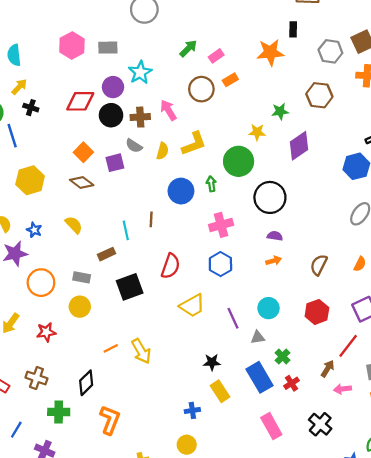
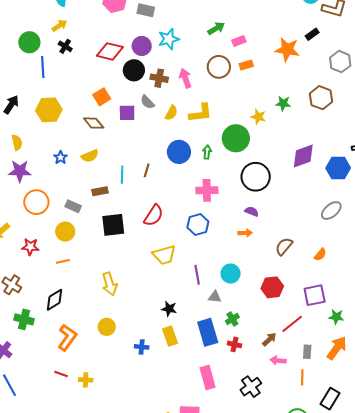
black rectangle: (293, 29) -> (312, 34), turned 40
purple diamond: (299, 146) -> (303, 156), moved
yellow semicircle: (74, 225) -> (90, 156), moved, turned 96
blue star: (34, 230) -> (61, 158), moved
orange line: (111, 348) -> (63, 261), moved
red cross: (292, 383) -> (235, 344), turned 32
yellow circle: (187, 445) -> (107, 327), moved

